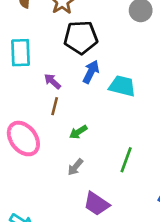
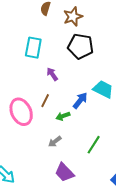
blue arrow: (91, 72) -> (80, 100), moved
brown line: (55, 106) -> (45, 101), moved

